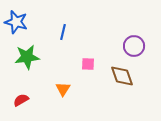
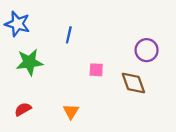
orange triangle: (63, 89) -> (71, 111), moved

